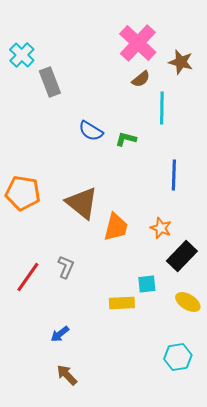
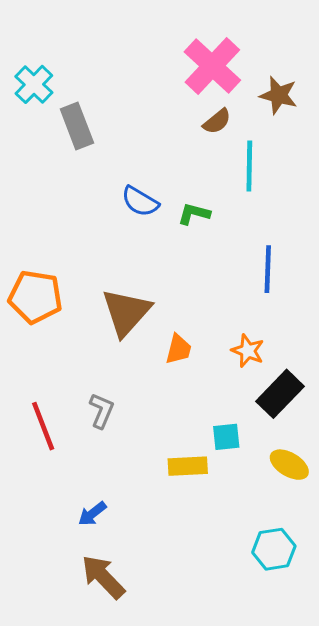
brown triangle: (82, 203) -> (126, 312), turned 33
orange trapezoid: (116, 227) -> (179, 349), size x0.7
red line: (28, 277) -> (43, 426), turned -56
brown arrow: (67, 375) -> (103, 577), size x1.4

